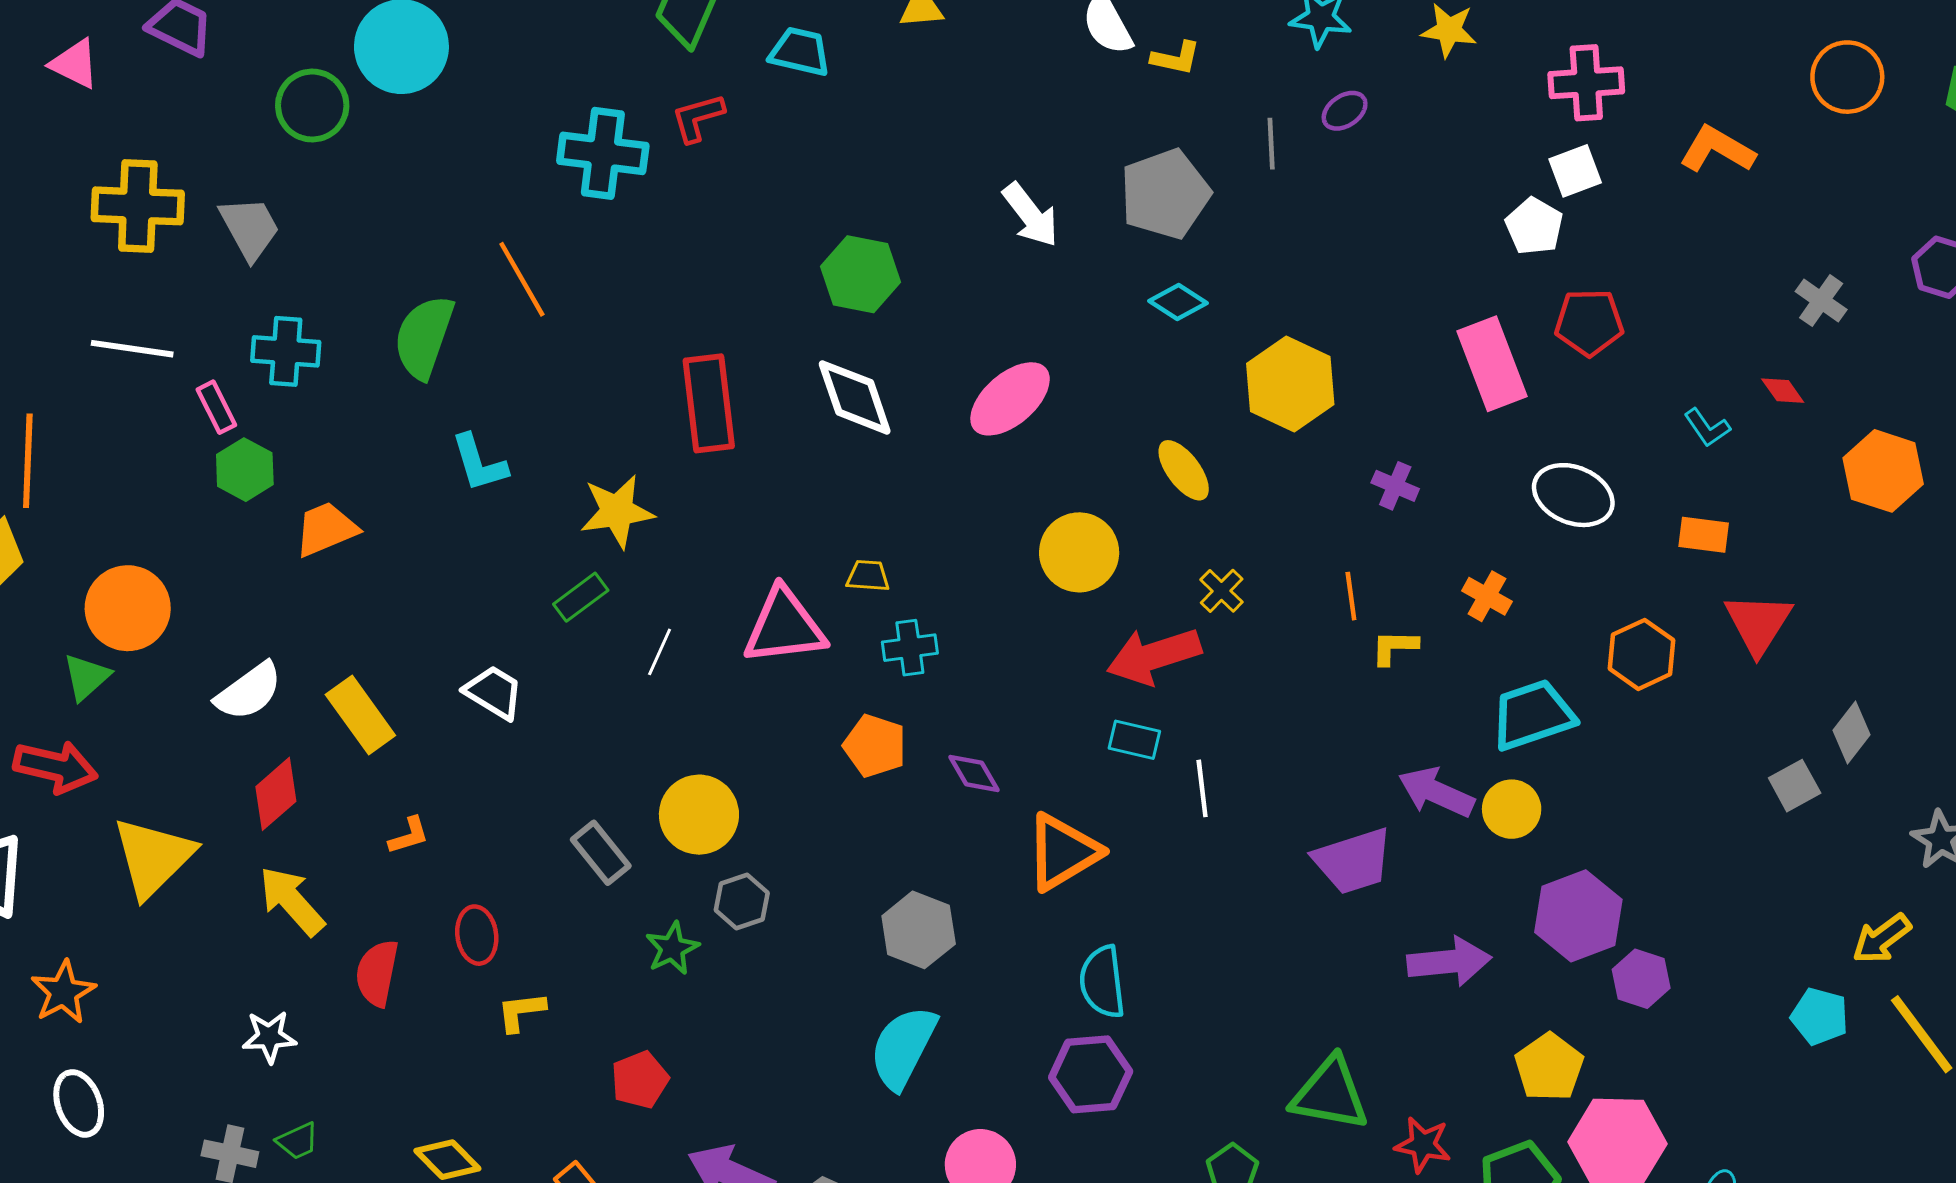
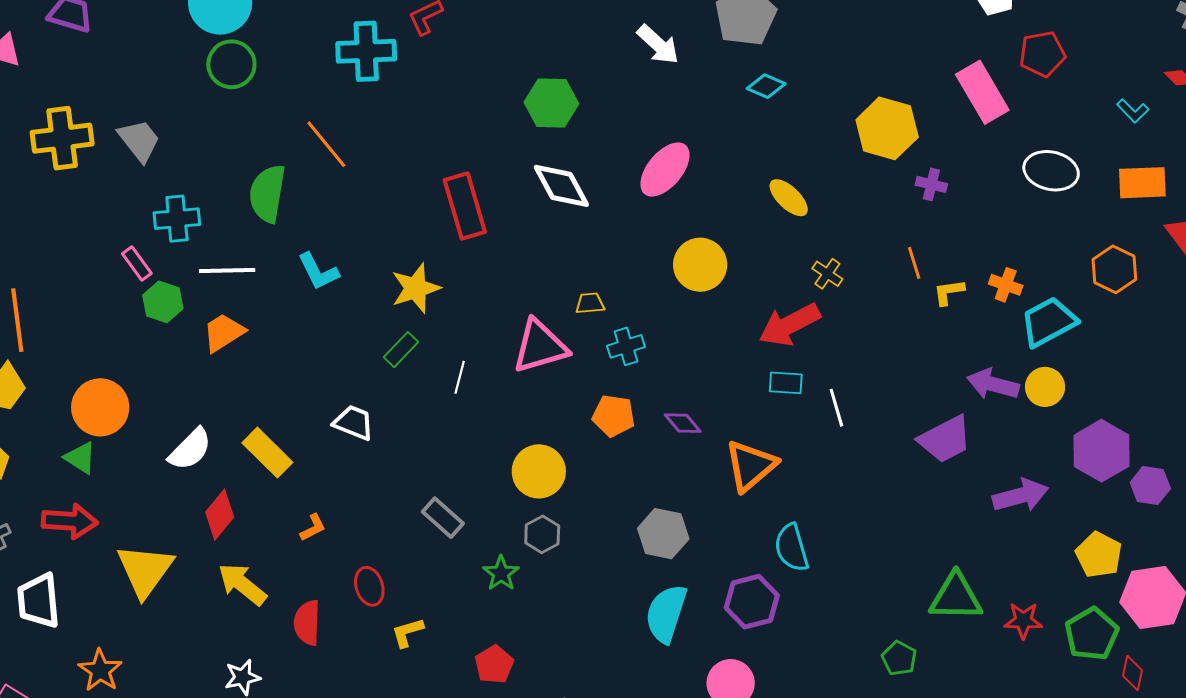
green circle: (312, 106) -> (231, 64), moved
white line: (132, 349) -> (227, 270), moved
yellow hexagon: (1290, 384) -> (887, 128), moved
orange rectangle: (1704, 535) -> (1142, 183), size x1.4
yellow circle: (1079, 552) -> (700, 265), moved
orange cross: (1487, 596) -> (1006, 285), moved
green triangle: (86, 677) -> (80, 458), turned -36
yellow circle: (699, 815) -> (539, 471), moved
purple hexagon: (1091, 1074) -> (752, 602), moved

